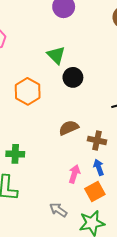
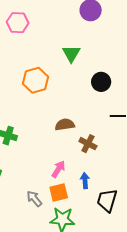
black circle: (73, 77) -> (101, 82), moved
blue arrow: (99, 167) -> (85, 181), moved
orange square: (95, 192) -> (59, 192), moved

